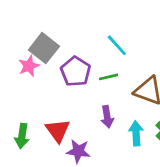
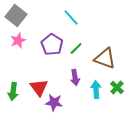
cyan line: (117, 45) -> (71, 18), moved
gray square: (44, 48) -> (16, 16), moved
green line: (109, 77) -> (76, 48), turned -32

